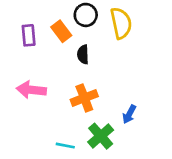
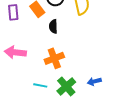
blue arrow: (129, 114) -> (94, 81), moved, turned 48
cyan line: (65, 146) -> (40, 85), moved

